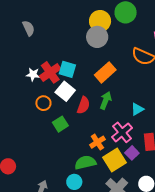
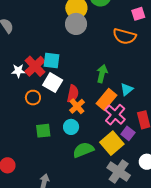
orange rectangle: (105, 72) -> (107, 99), moved
green arrow: (106, 100) -> (102, 74), moved
green square: (60, 124) -> (43, 131), moved, turned 35
orange cross: (97, 142) -> (77, 106), moved
cyan circle: (74, 182) -> (71, 127), moved

